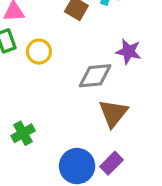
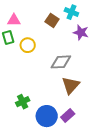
purple star: (129, 52) -> (81, 32), moved
green cross: (23, 133) -> (23, 102), moved

